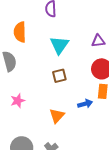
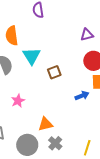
cyan triangle: (59, 45) -> (31, 56), moved
orange triangle: (57, 116) -> (46, 124), moved, turned 42

